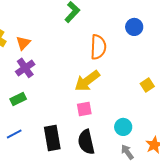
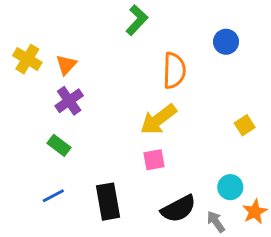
green rectangle: (18, 99) -> (59, 145), turned 63
cyan circle: (123, 127) -> (230, 187), moved
black semicircle: (86, 142) -> (178, 209), moved, turned -105

